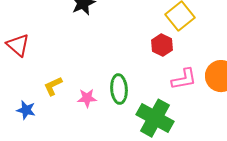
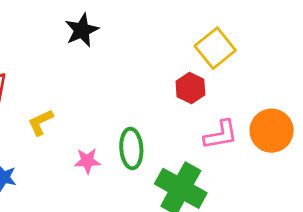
yellow L-shape: (53, 86) -> (41, 122), moved

